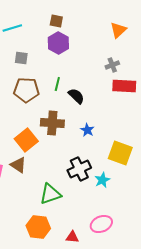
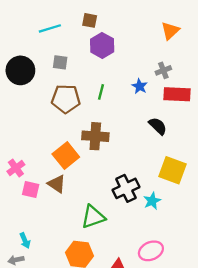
brown square: (56, 21) -> (90, 20), moved
black semicircle: (76, 96) -> (158, 126), moved
blue star: (87, 130) -> (140, 86), moved

